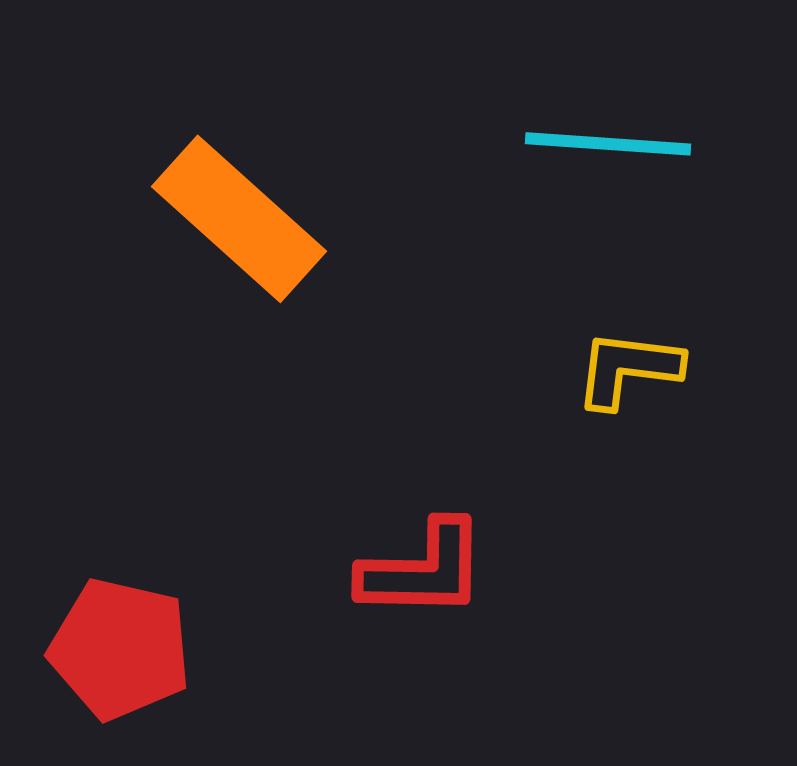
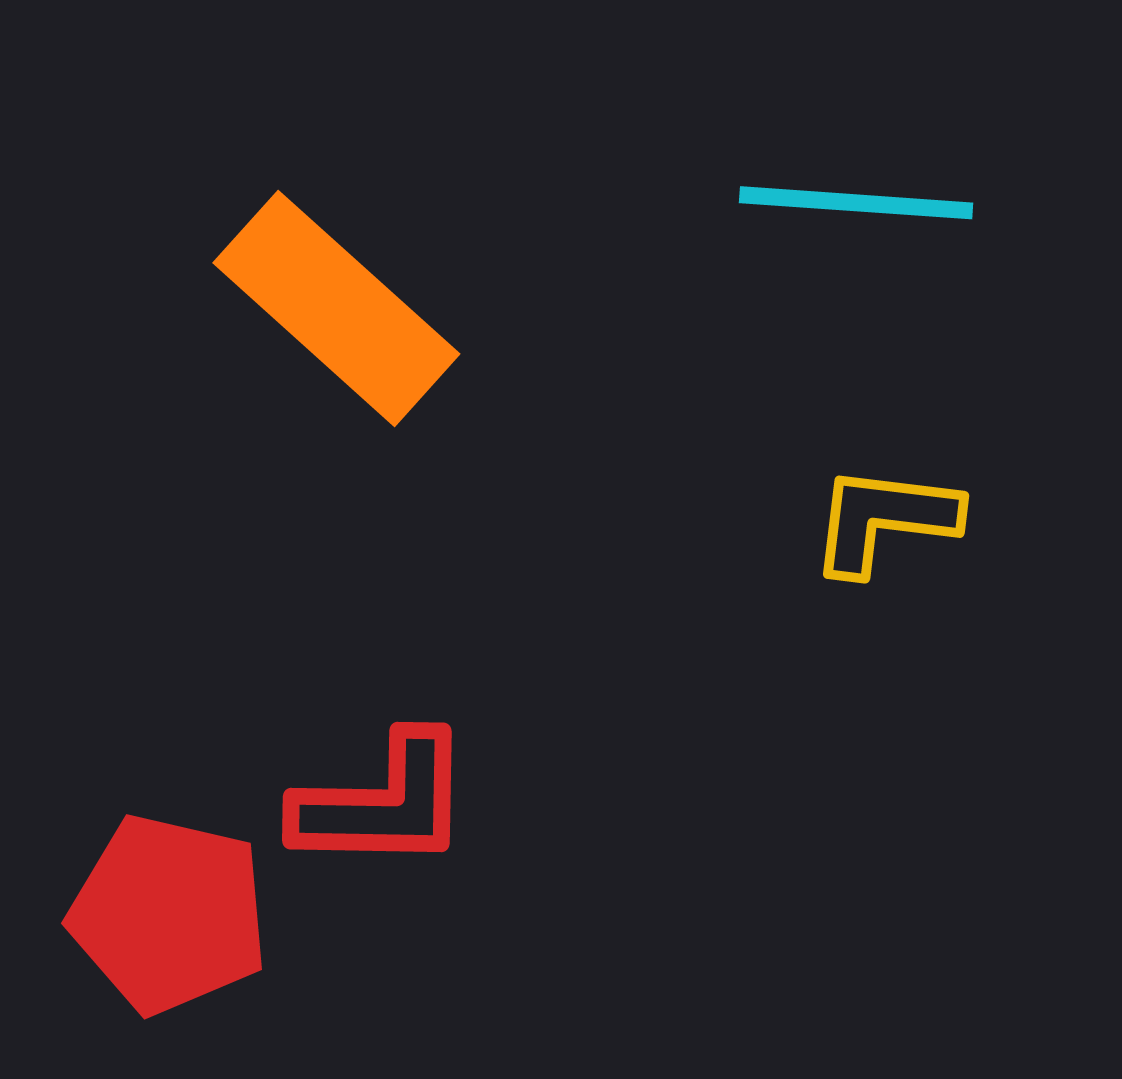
red L-shape: (423, 570) -> (383, 803), moved

